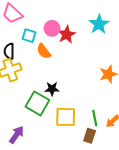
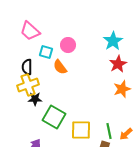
red star: (67, 35) -> (118, 64), moved
black star: (52, 89) -> (35, 99), moved

